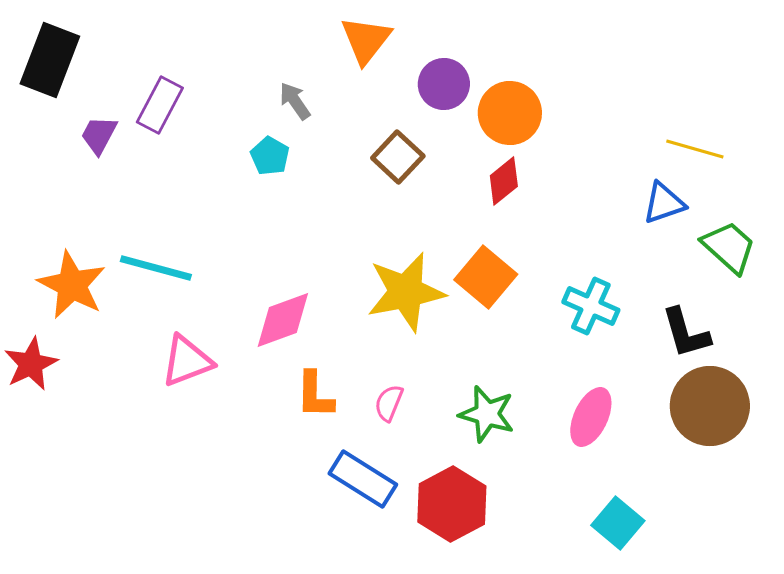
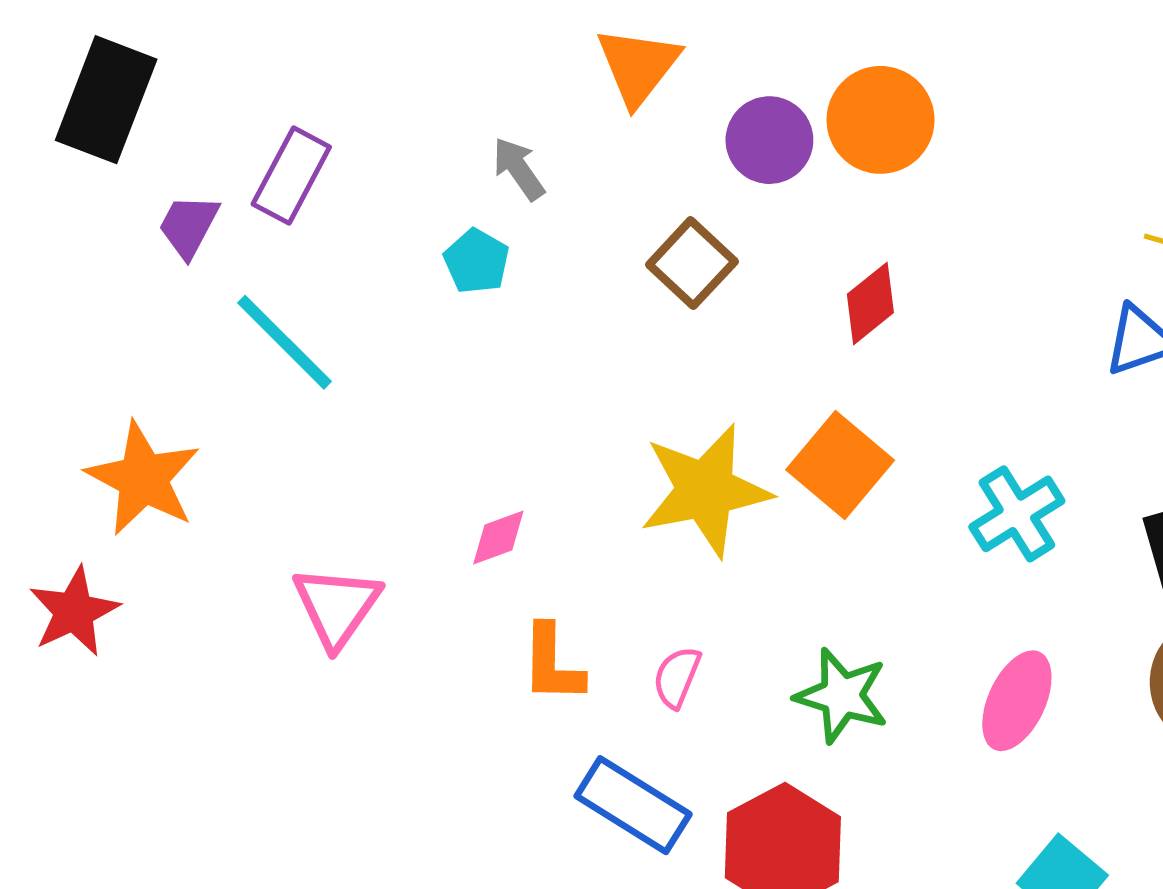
orange circle: (510, 113) -> (881, 120), moved
cyan line: (156, 268) -> (285, 342), moved, turned 30
cyan cross: (591, 306) -> (1017, 514), turned 34
pink diamond: (283, 320) -> (498, 537), size x0.6
pink triangle: (187, 361) -> (337, 606), turned -34

